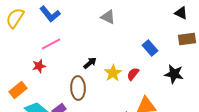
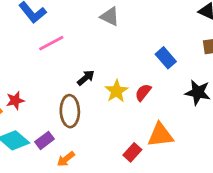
pink line: (51, 44) -> (51, 43), moved
red star: (39, 66) -> (15, 100), moved

